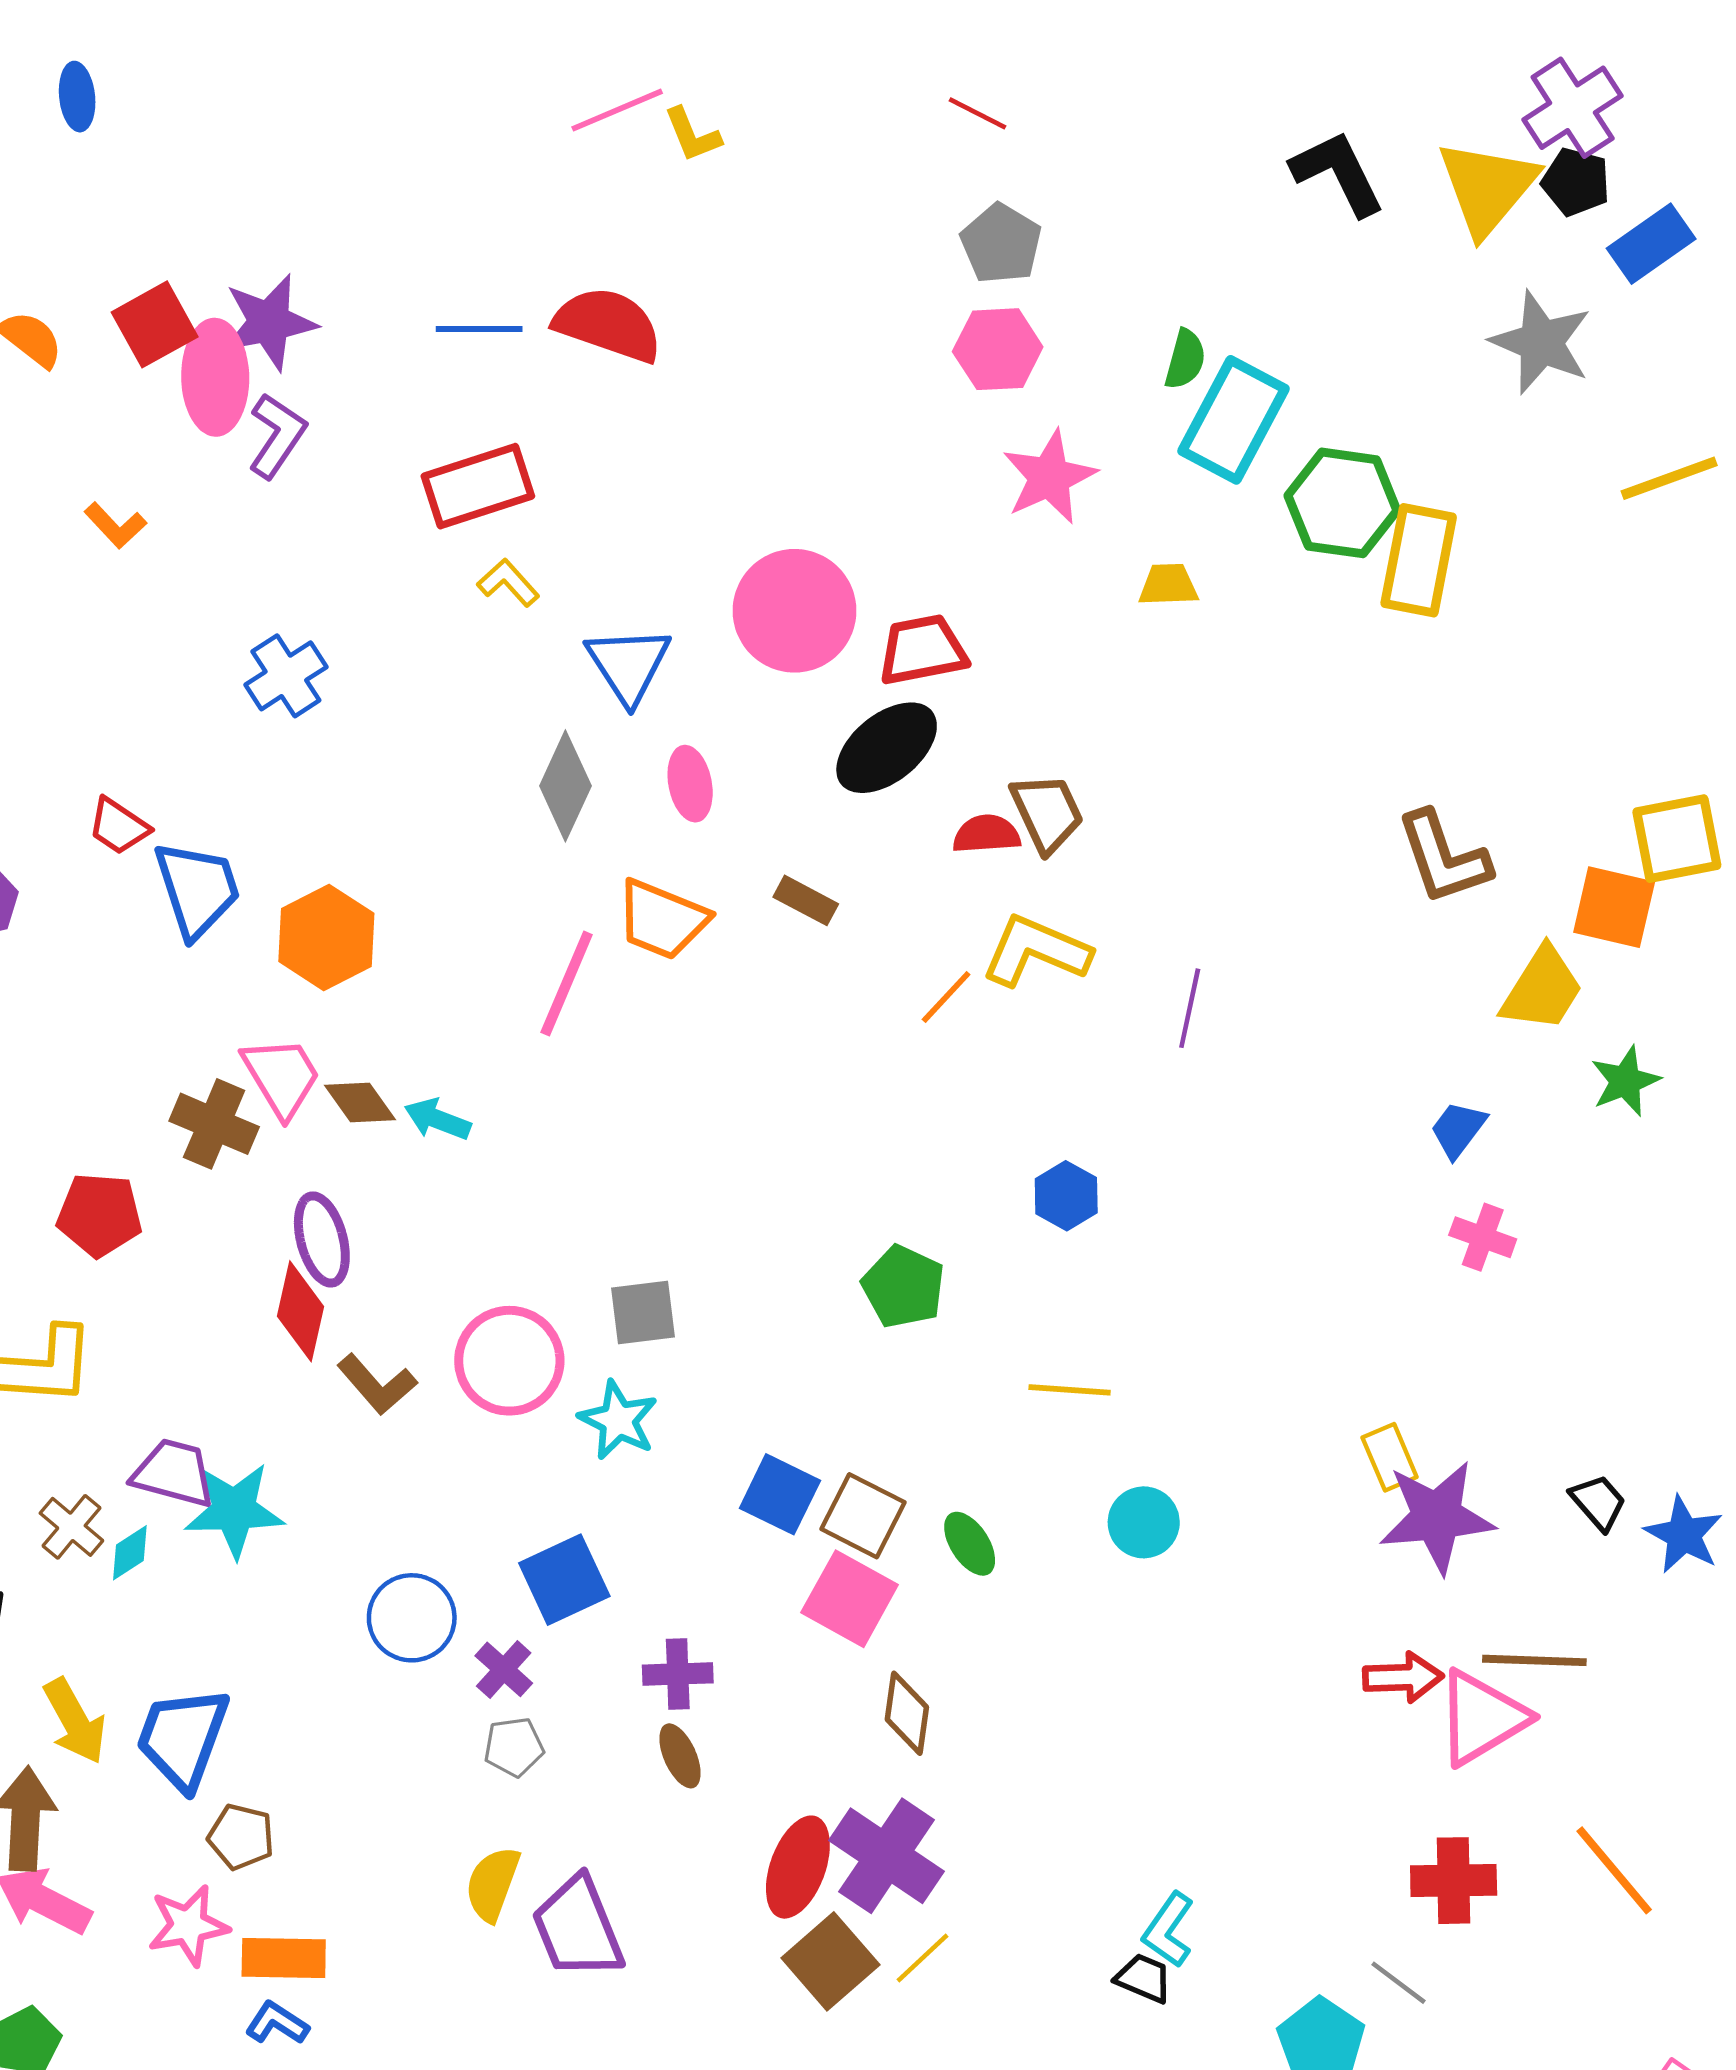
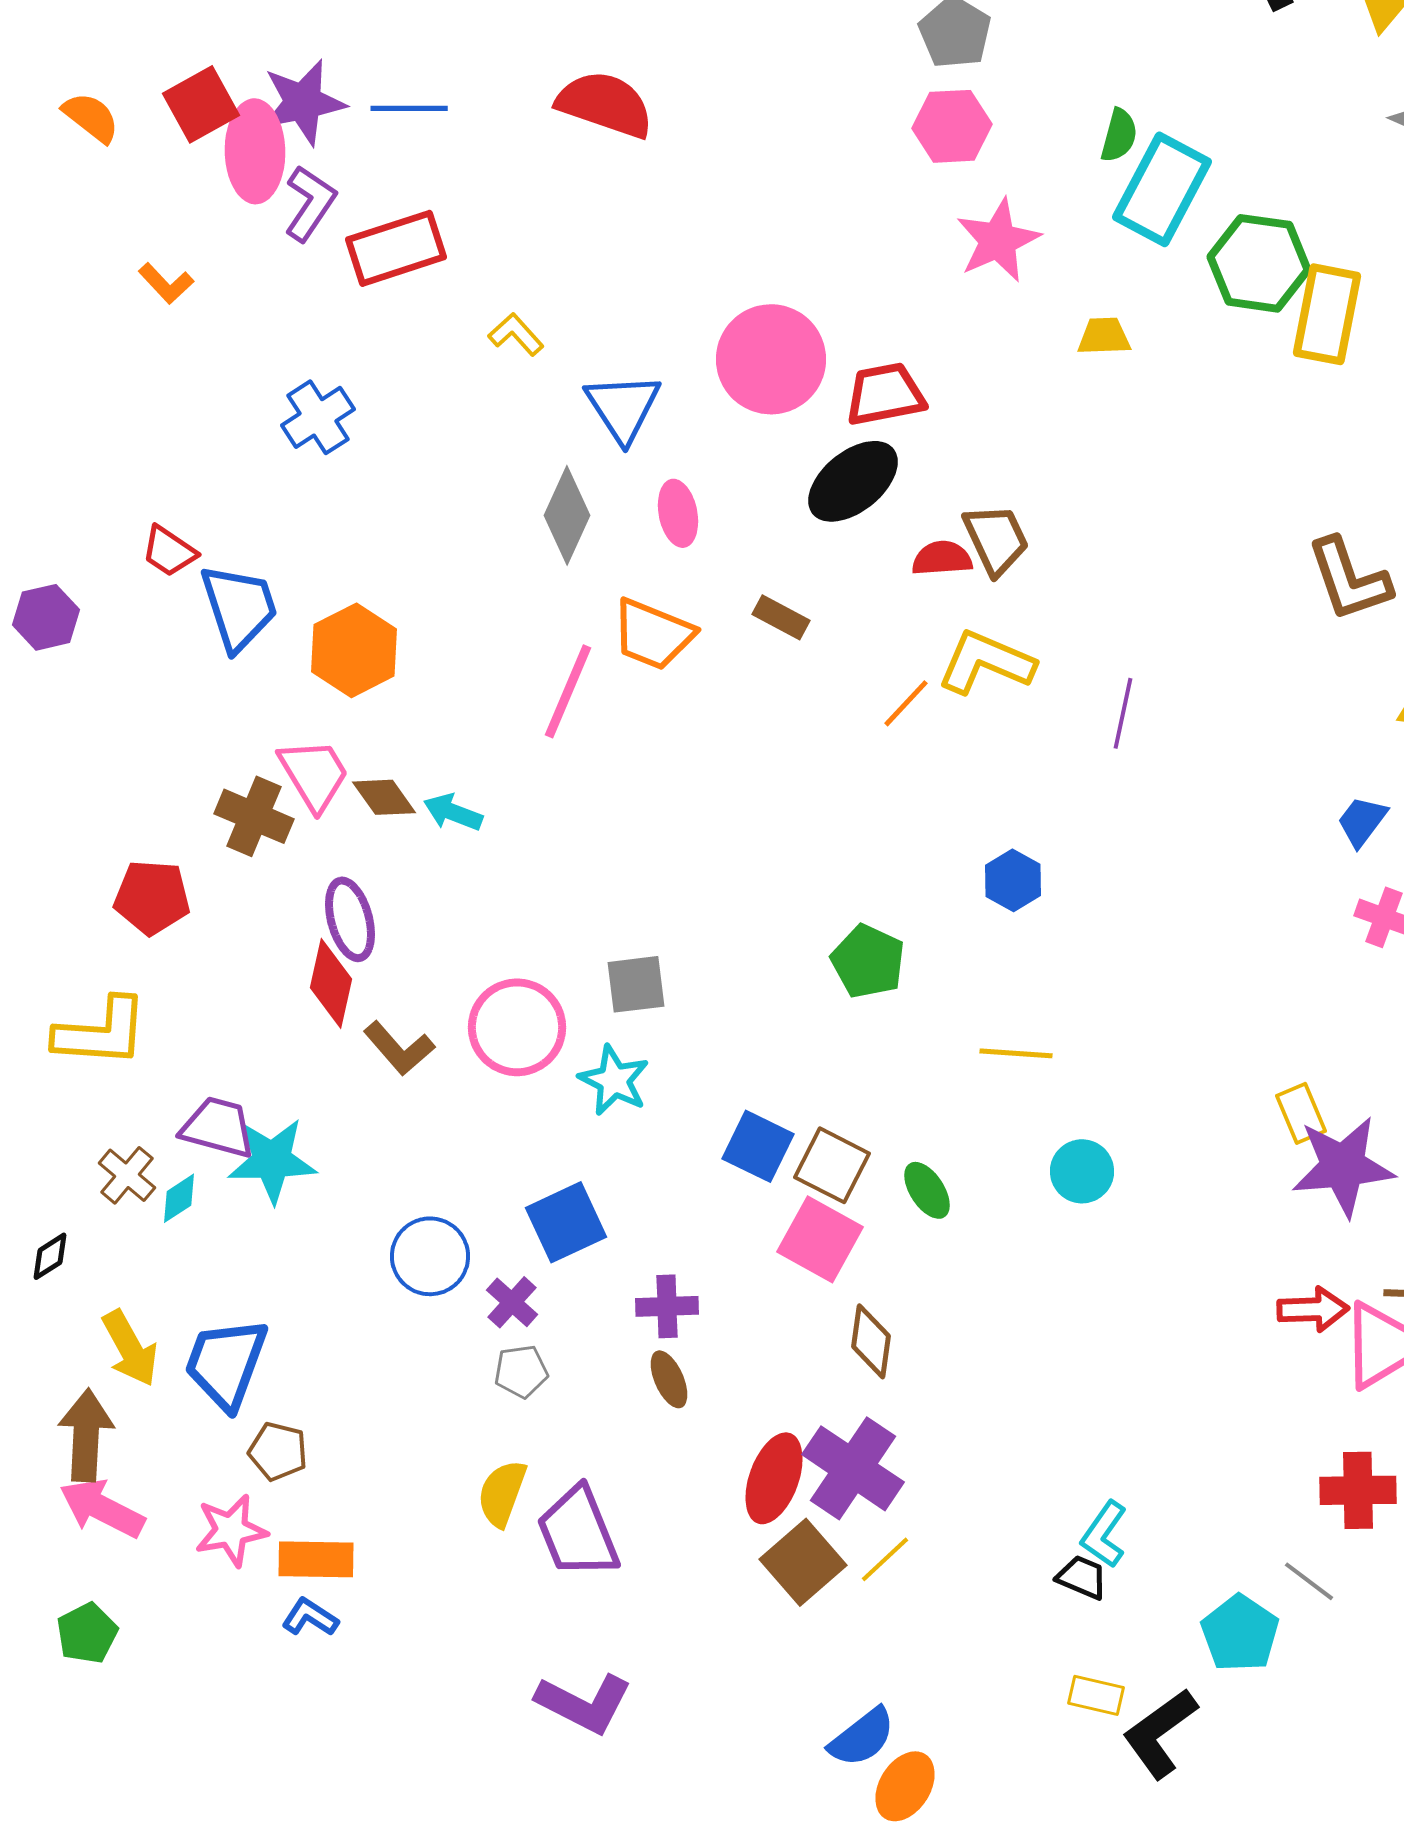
blue line: (479, 329) -> (409, 108), moved
red rectangle: (478, 486) -> (396, 248), moved

